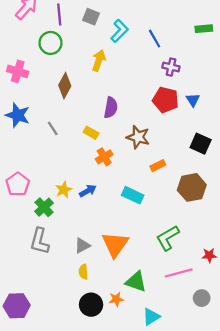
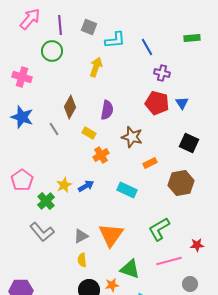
cyan L-shape: (120, 31) -> (115, 40), turned 40
brown diamond: (65, 86) -> (70, 107), moved
gray L-shape: (40, 241) -> (42, 232), turned -55

